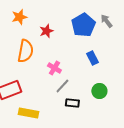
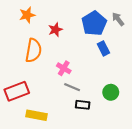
blue rectangle: (92, 58) -> (103, 48), moved
gray line: (62, 86) -> (72, 87), turned 70

